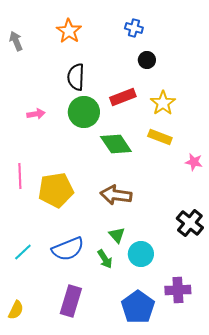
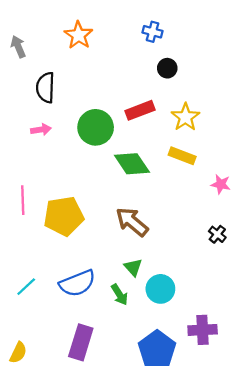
black semicircle: (76, 77) -> (46, 88), moved
brown arrow: (116, 195) -> (132, 222), turned 32
black cross: (190, 223) -> (217, 234), moved, size x0.6

